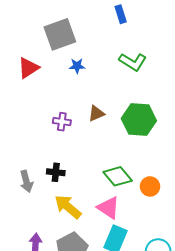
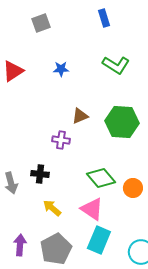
gray square: (60, 34) -> (41, 23), moved, size x0.6
purple cross: (62, 122) -> (61, 140), moved
yellow arrow: (68, 207) -> (52, 208), size x0.7

